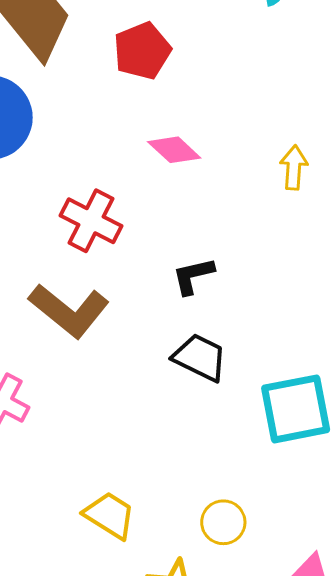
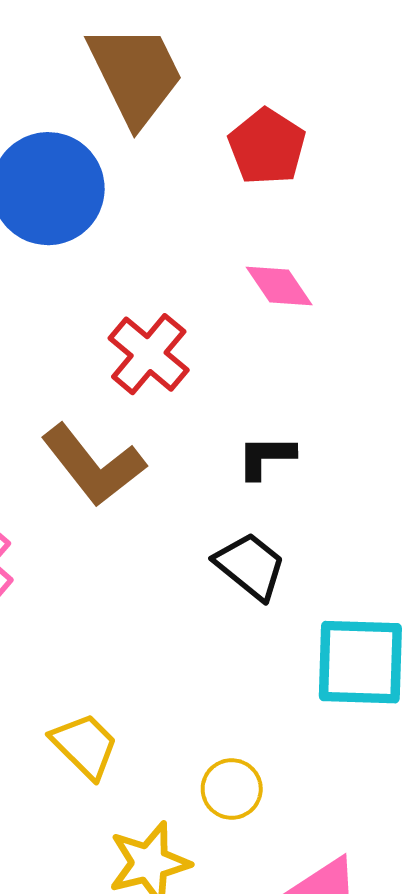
red pentagon: (142, 51) -> (267, 147), turned -30

